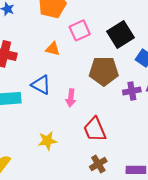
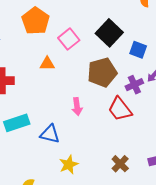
blue triangle: (41, 85) -> (50, 134), moved
red trapezoid: (95, 129) -> (120, 109), moved
yellow star: (47, 141) -> (69, 165), moved

